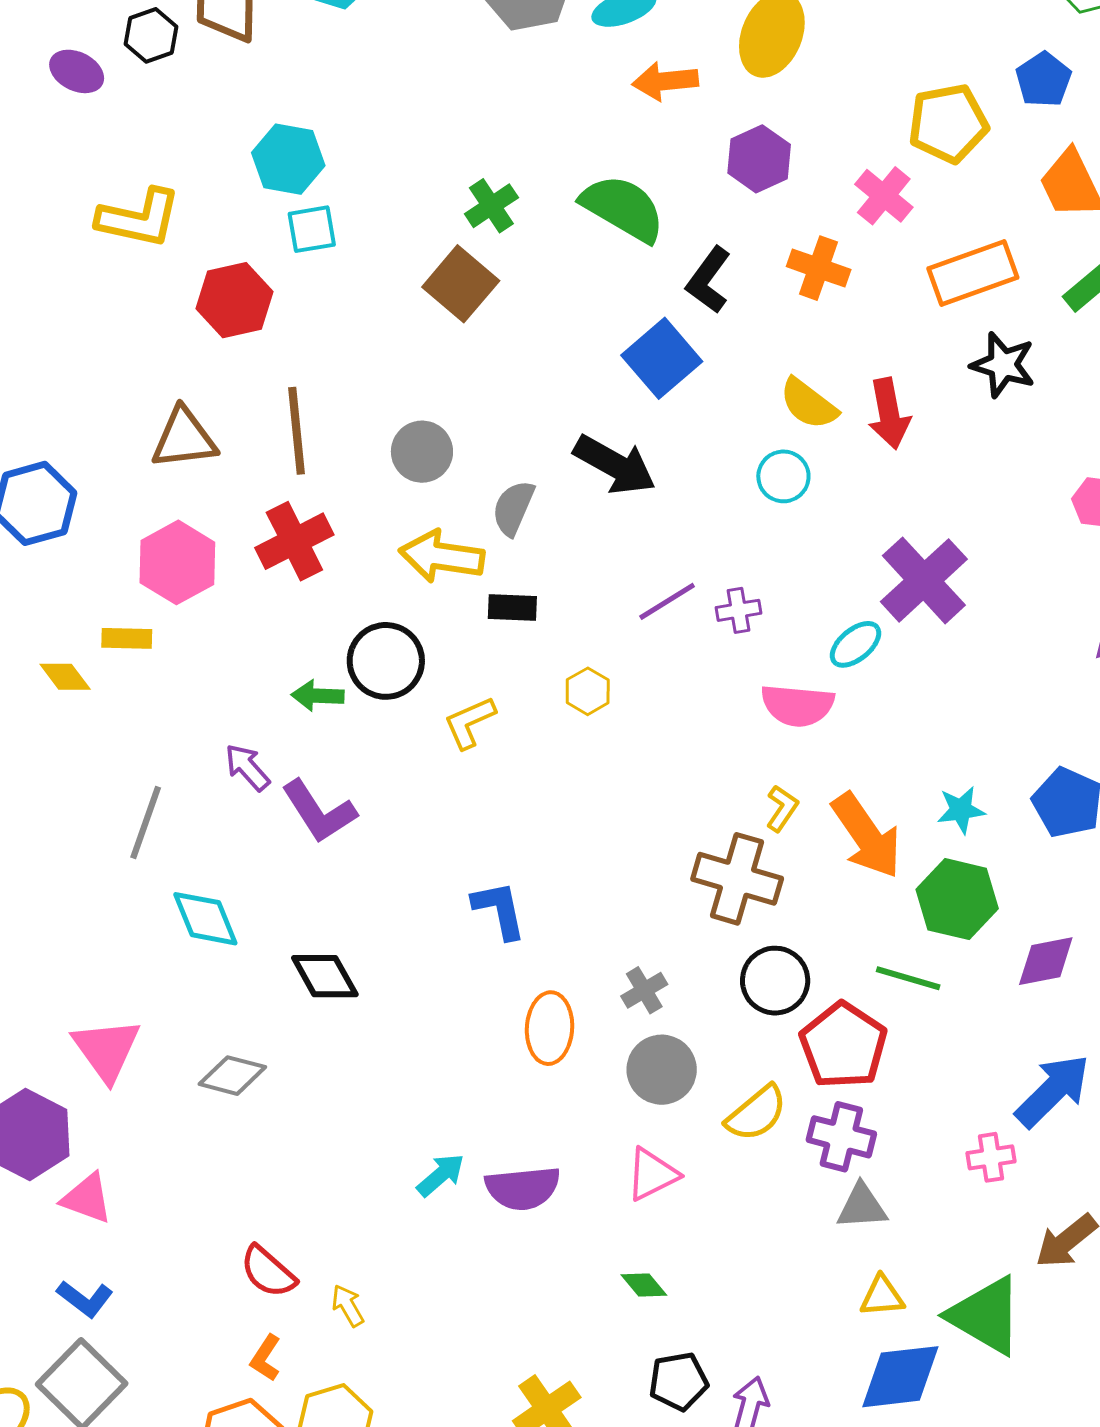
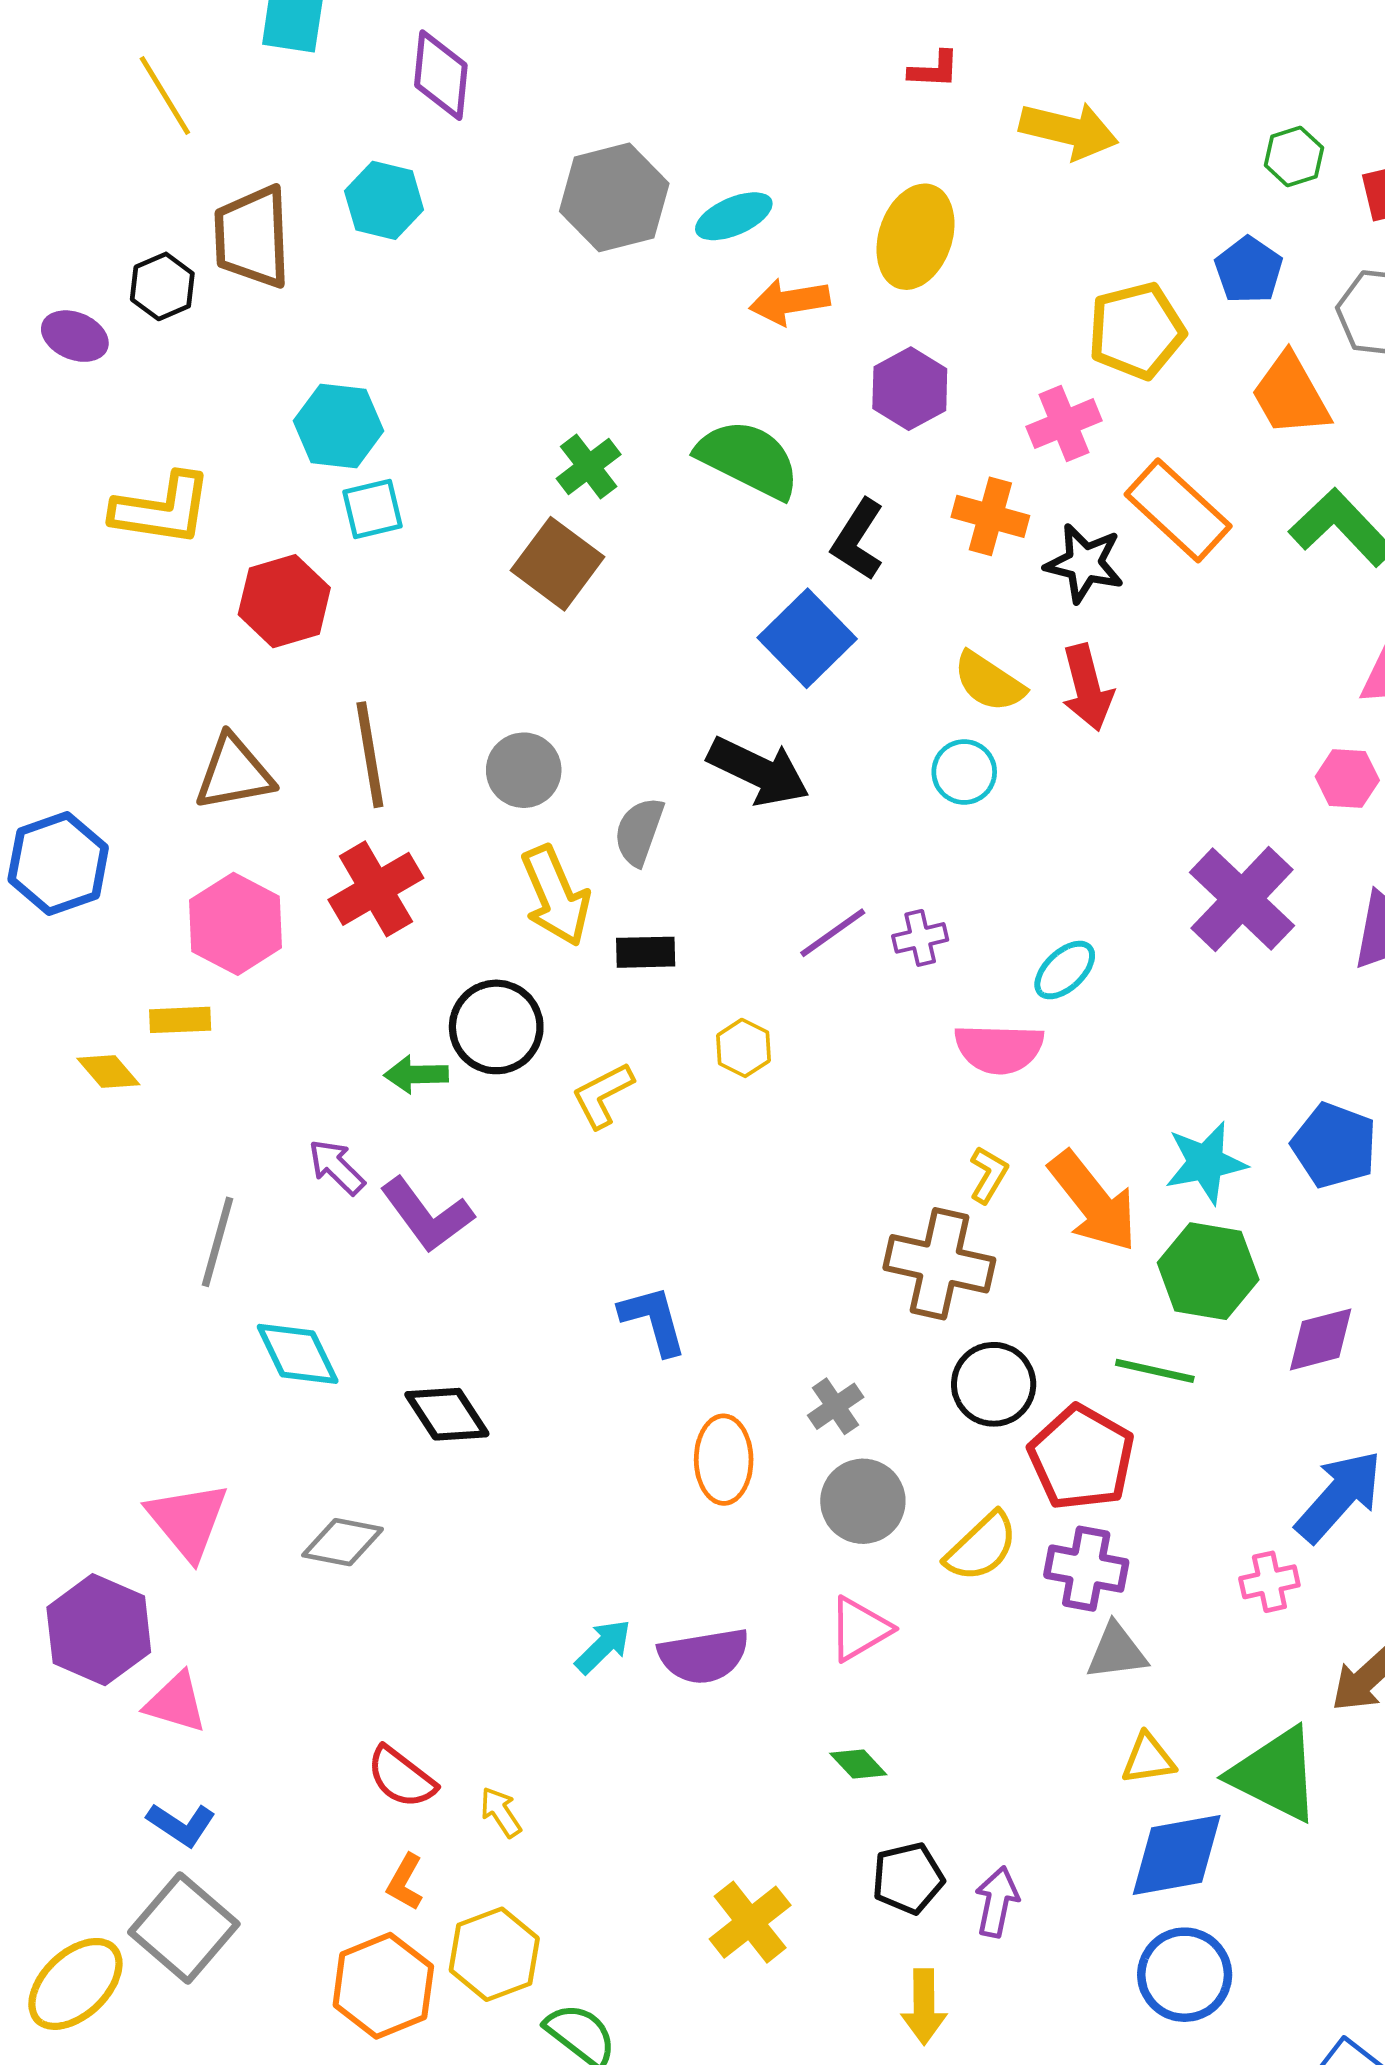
pink cross: (884, 196) -> (1064, 424), turned 32
orange rectangle: (973, 273) -> (1178, 510), turned 66
black star: (1003, 365) -> (1084, 563), moved
yellow arrow: (442, 556) -> (556, 896), turned -118
purple cross: (924, 580) -> (1242, 899), moved
cyan star: (961, 810) -> (1206, 1163), size x1.4

